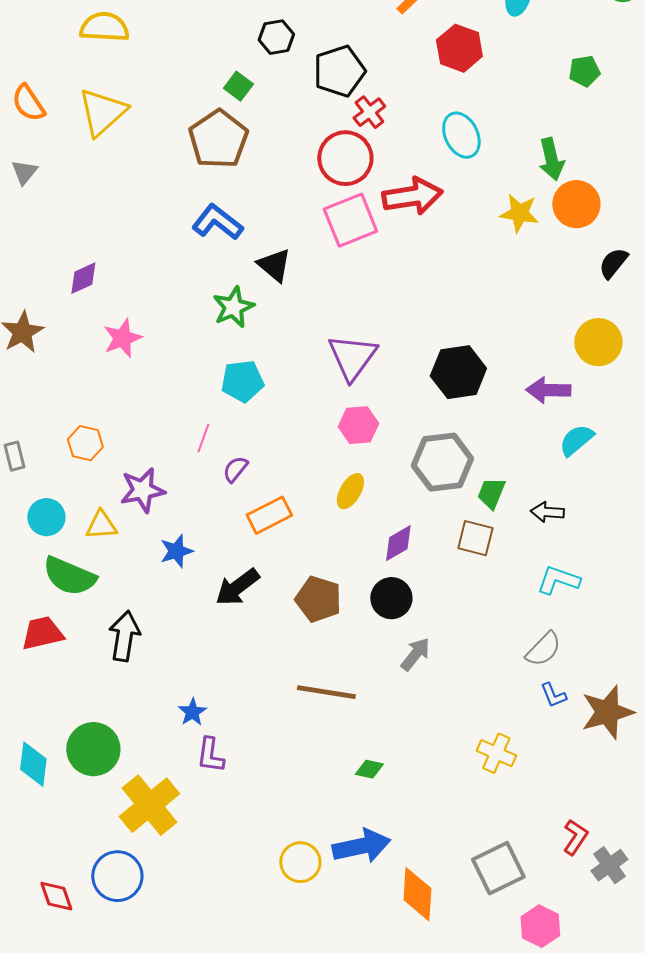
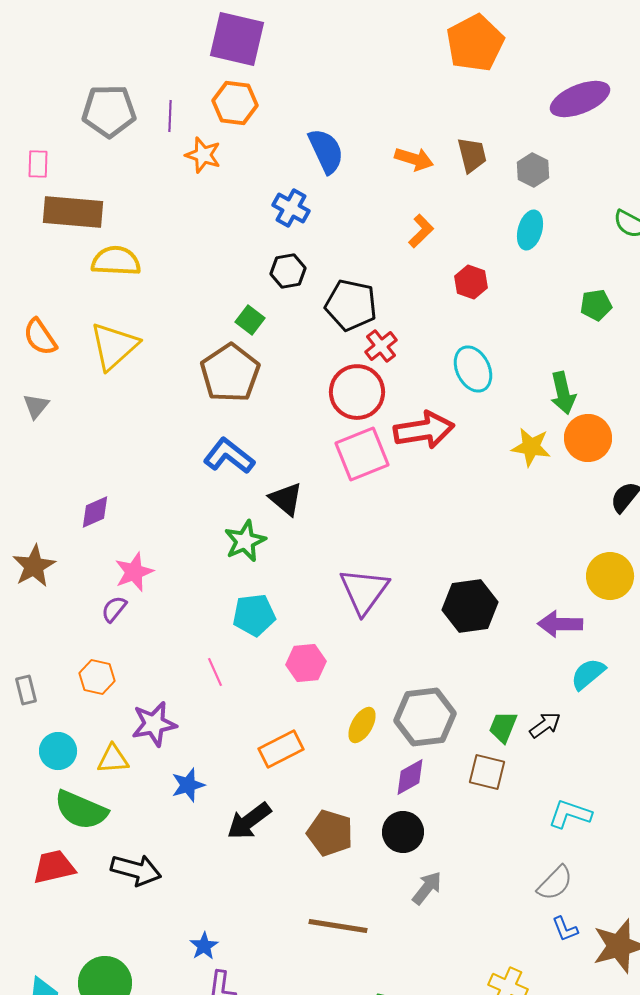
red hexagon: (459, 48) -> (471, 282), size x0.7
black pentagon: (339, 71) -> (351, 305), turned 30
pink hexagon: (358, 425) -> (306, 663), moved
pink line: (203, 438) -> (215, 672), turned -44
gray hexagon: (442, 462) -> (425, 717), moved
purple semicircle: (235, 469) -> (114, 609), moved
black arrow: (547, 512) -> (545, 725), moved, turned 140
black arrow: (124, 636) -> (136, 870), turned 96

